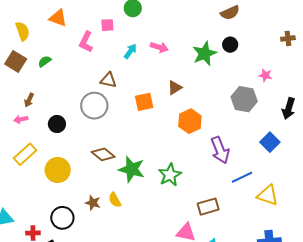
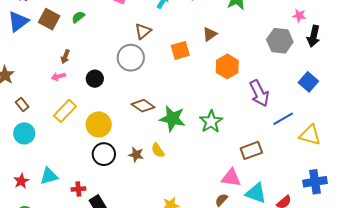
brown triangle: (108, 80) -> (143, 31), turned -48
black arrow: (289, 108) -> (314, 36), moved
black circle: (62, 218) -> (104, 154), moved

